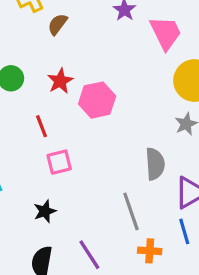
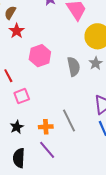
red star: (60, 81) -> (17, 31), moved
gray semicircle: (155, 164) -> (74, 67), moved
orange cross: (150, 251) -> (46, 127), moved

